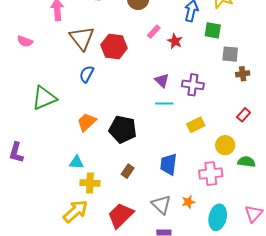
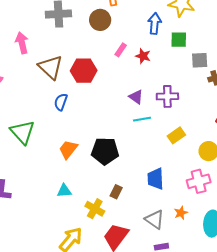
green triangle: (44, 98) -> (22, 132), turned -40
yellow cross: (90, 183) -> (95, 209), moved, turned 36

